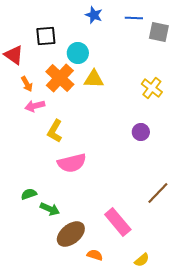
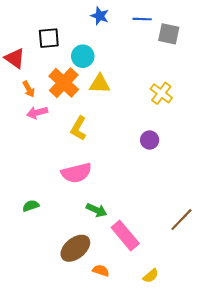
yellow L-shape: (55, 131) -> (79, 128), moved
brown line: (158, 193) -> (181, 220), moved
green arrow: (50, 209) -> (97, 210), moved

